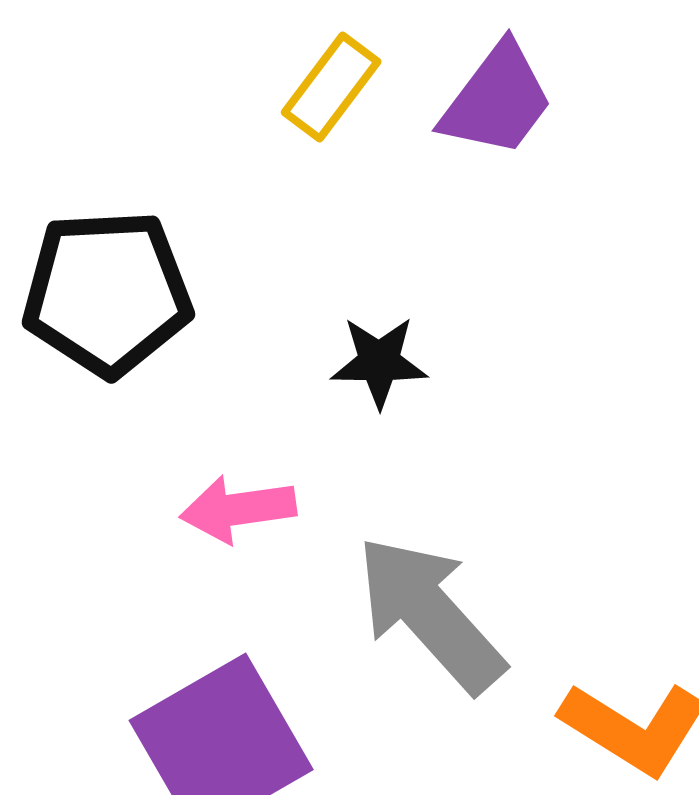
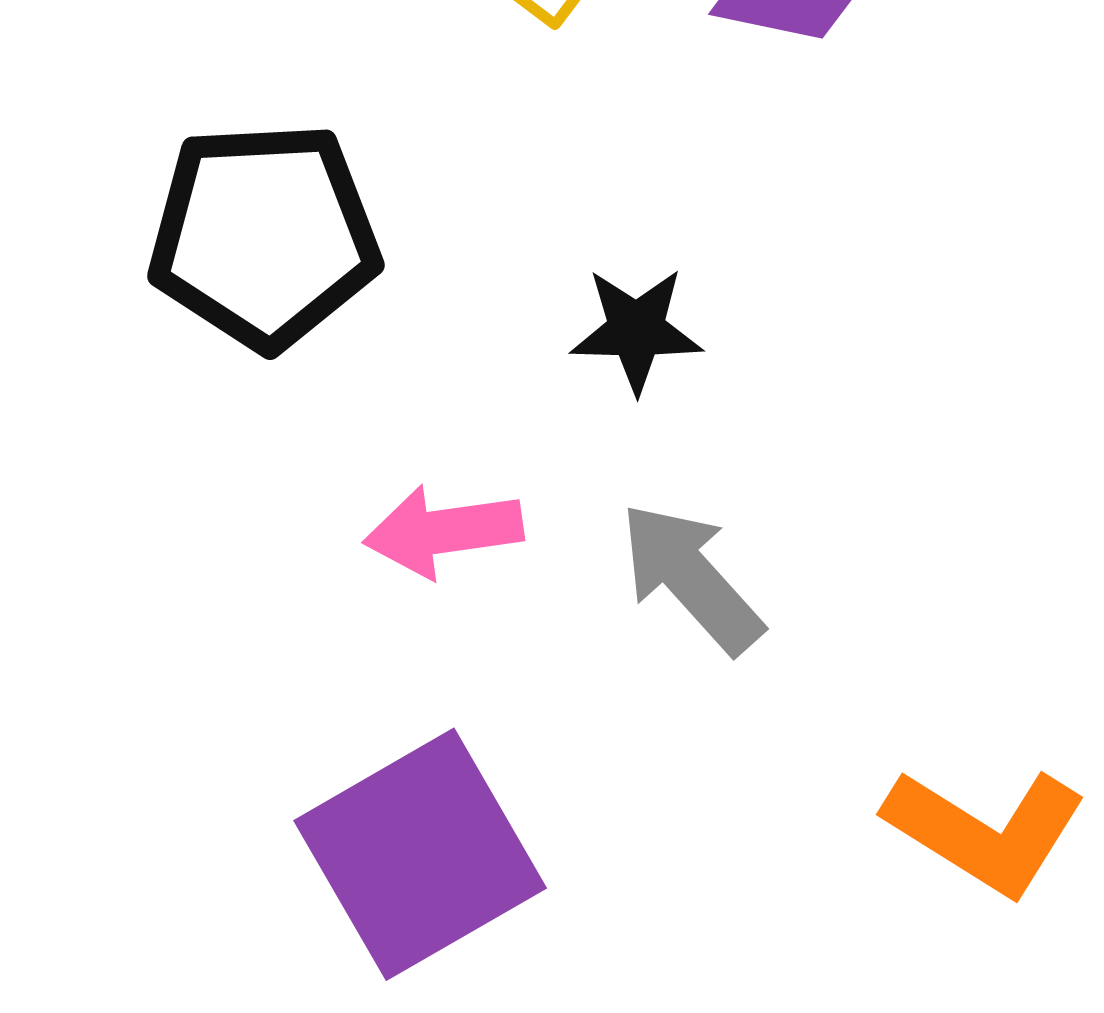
gray arrow: (430, 614) -> (691, 578), moved, size x0.7

